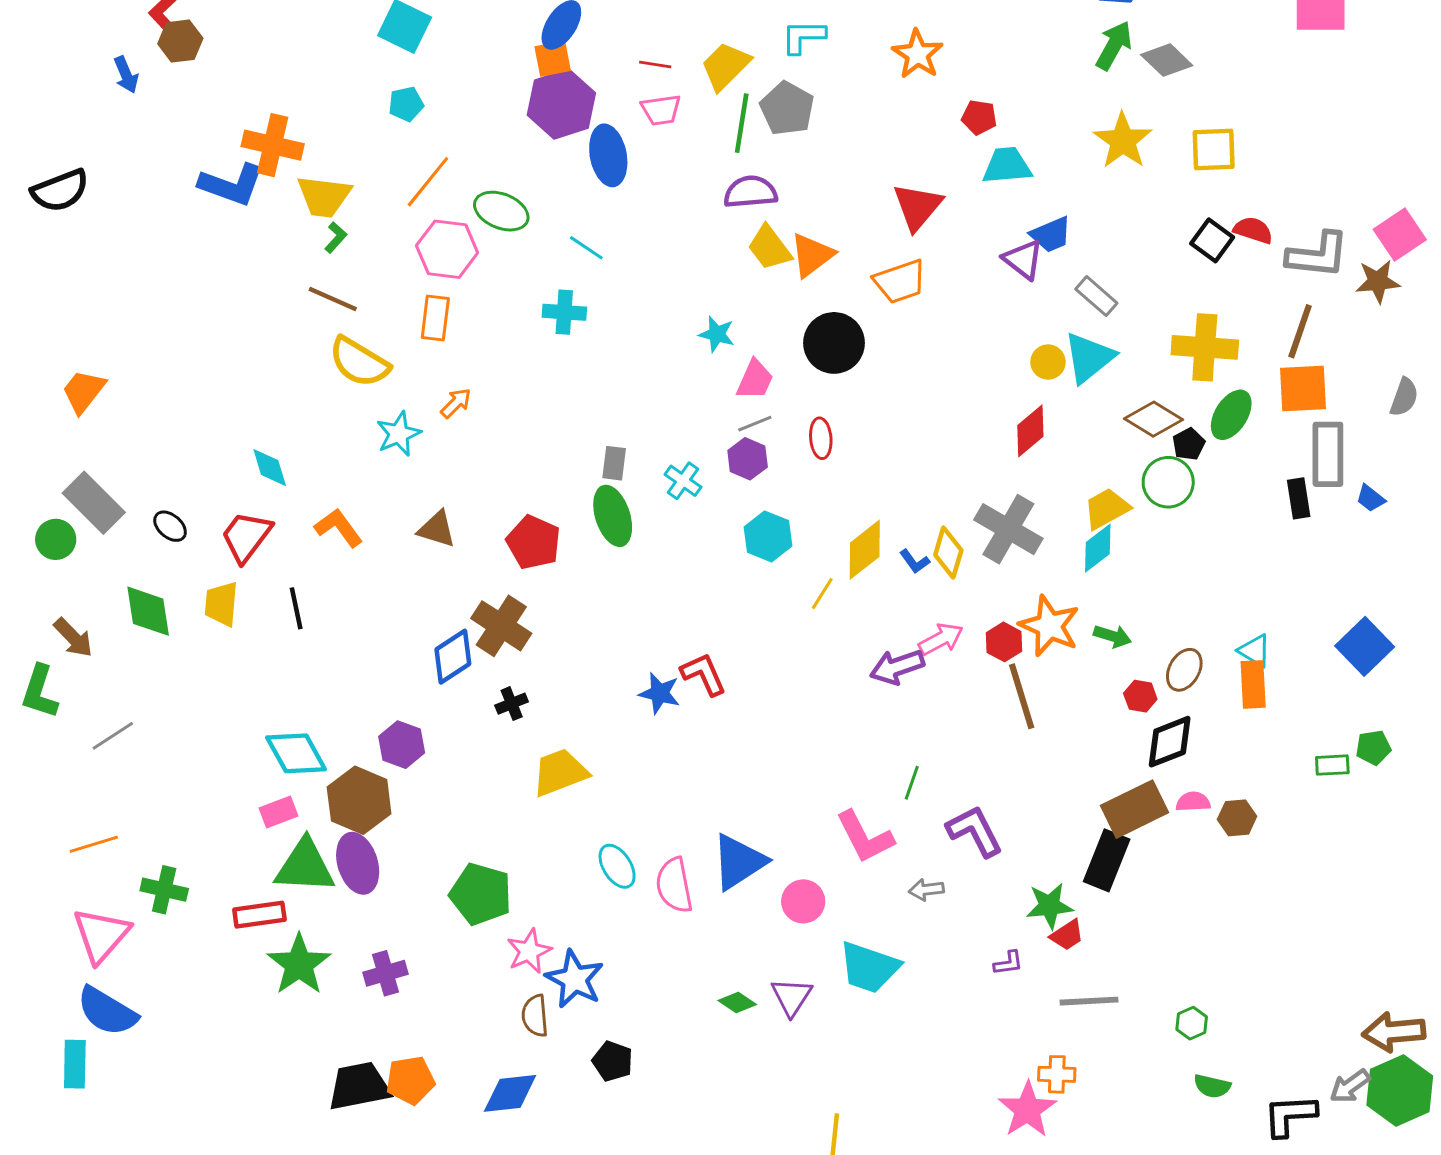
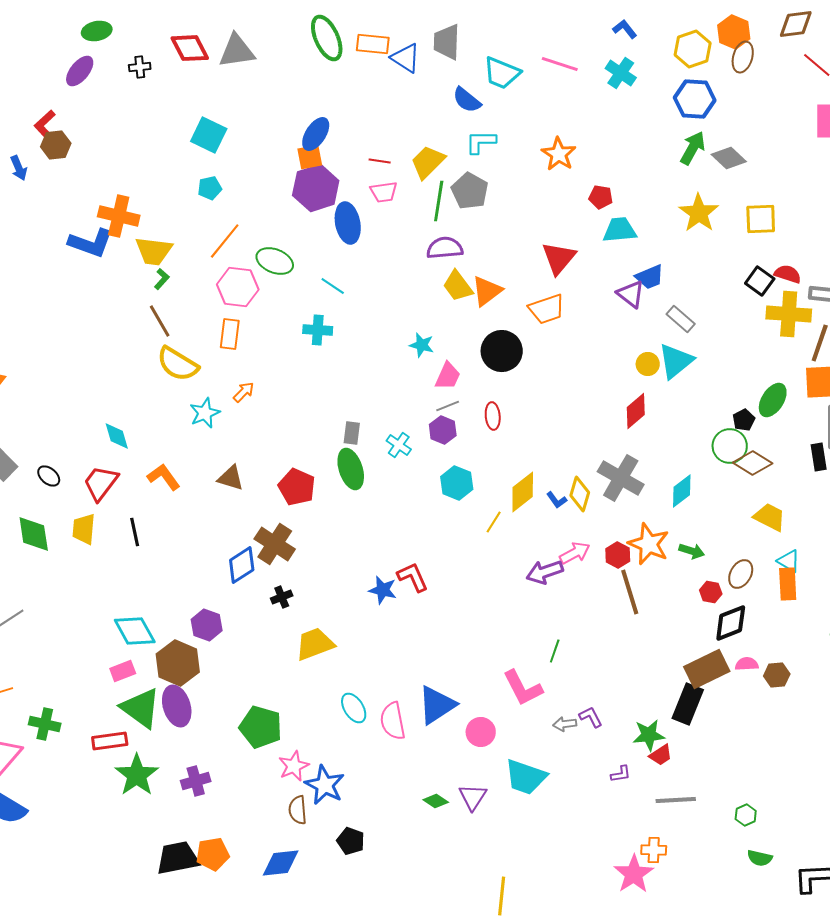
brown line: (333, 299) -> (160, 321), turned 36
yellow cross: (1205, 347) -> (789, 314), moved
brown diamond: (1154, 419) -> (753, 463), moved
yellow trapezoid: (1107, 509) -> (770, 517), moved, turned 56
purple L-shape: (975, 831) -> (591, 717), moved, size x0.6
green triangle: (305, 866) -> (141, 708), turned 33

